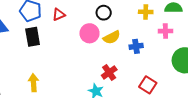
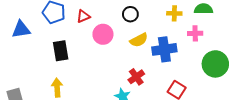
pink circle: (89, 33) -> (103, 34), moved
black rectangle: (33, 37) -> (61, 51), moved
blue cross: (136, 46) -> (164, 49), size x1.6

